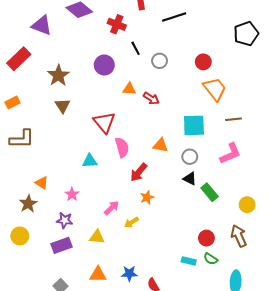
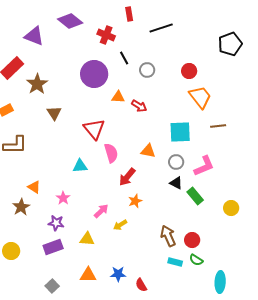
purple circle: (104, 65) -> (94, 74), size x1.4
brown star: (58, 75) -> (37, 84), moved
pink L-shape: (230, 154) -> (204, 166), moved
yellow circle: (20, 236) -> (11, 251), moved
brown arrow: (239, 236) -> (168, 236), moved

